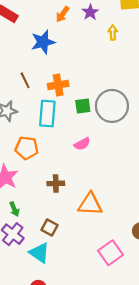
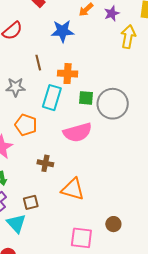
yellow arrow: (113, 33) -> (128, 37), size x1.6
pink semicircle: (82, 144) -> (78, 132), size x1.8
brown square: (50, 227) -> (31, 202), turned 35
pink square: (110, 253) -> (81, 238), turned 30

